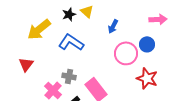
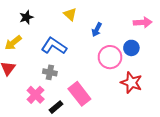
black star: (69, 14) -> (26, 17), moved
yellow arrow: (39, 29) -> (13, 43), moved, size x0.7
gray cross: (69, 76) -> (50, 72), moved

